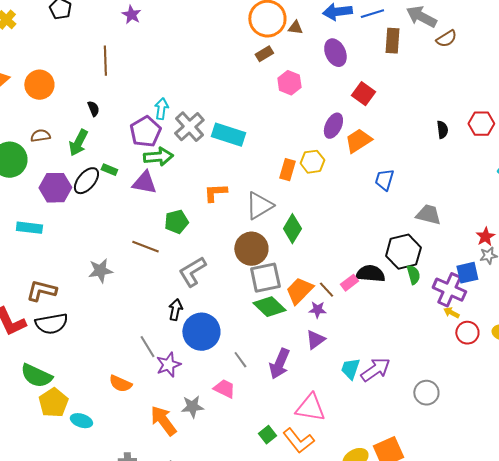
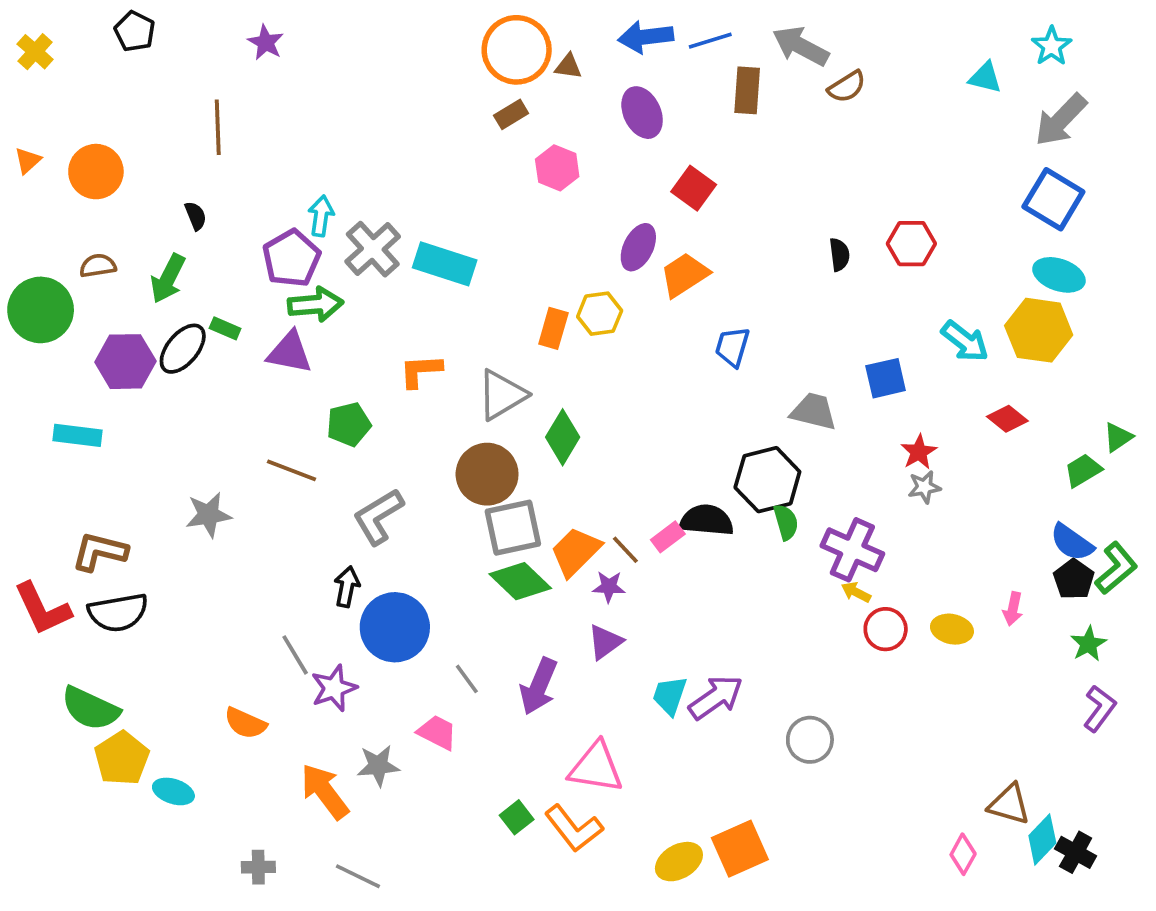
blue square: (467, 273) -> (886, 378), moved

